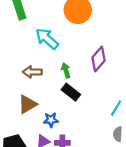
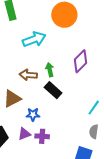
cyan arrow: (47, 39) -> (34, 39), turned 115
brown arrow: (32, 72) -> (28, 75), moved

